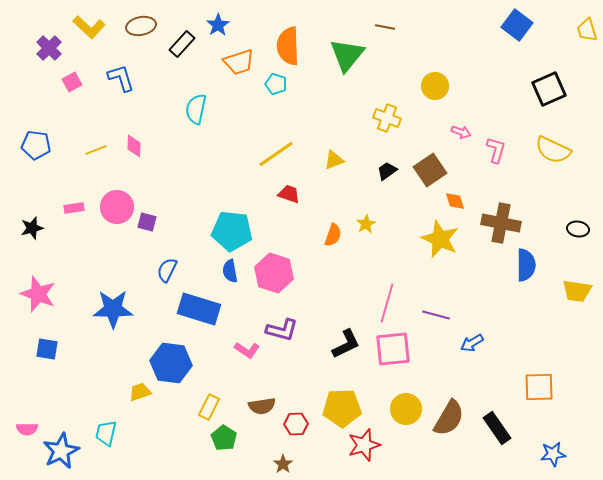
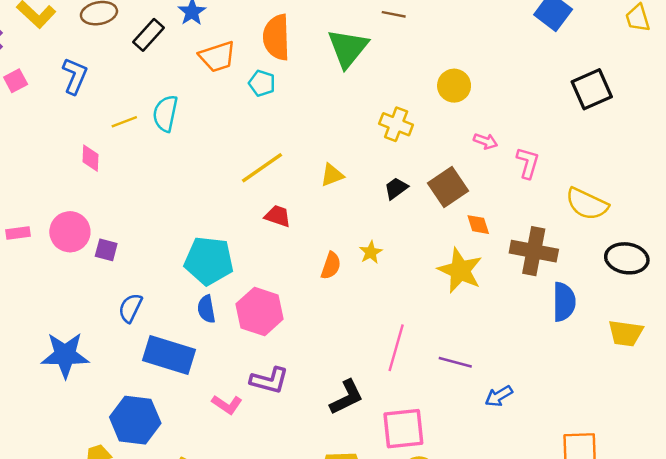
blue L-shape: (121, 78) -> (75, 76), turned 40
yellow line: (96, 150) -> (124, 122), moved
yellow semicircle: (553, 150) -> (587, 204), moved
black ellipse: (578, 229) -> (627, 258), size x1.6
pink square: (393, 349) -> (403, 429), moved

